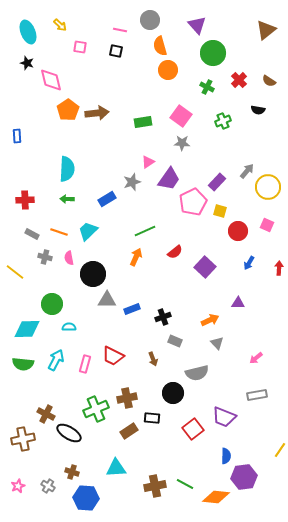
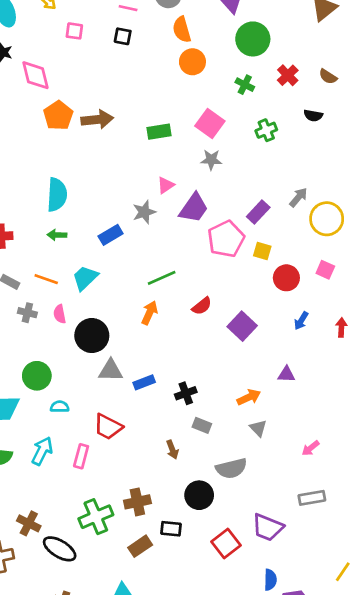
red trapezoid: (113, 356) -> (108, 427), moved

